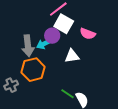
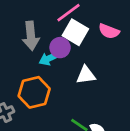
pink semicircle: (88, 34) -> (109, 31), moved
gray arrow: (28, 46) -> (31, 36), moved

